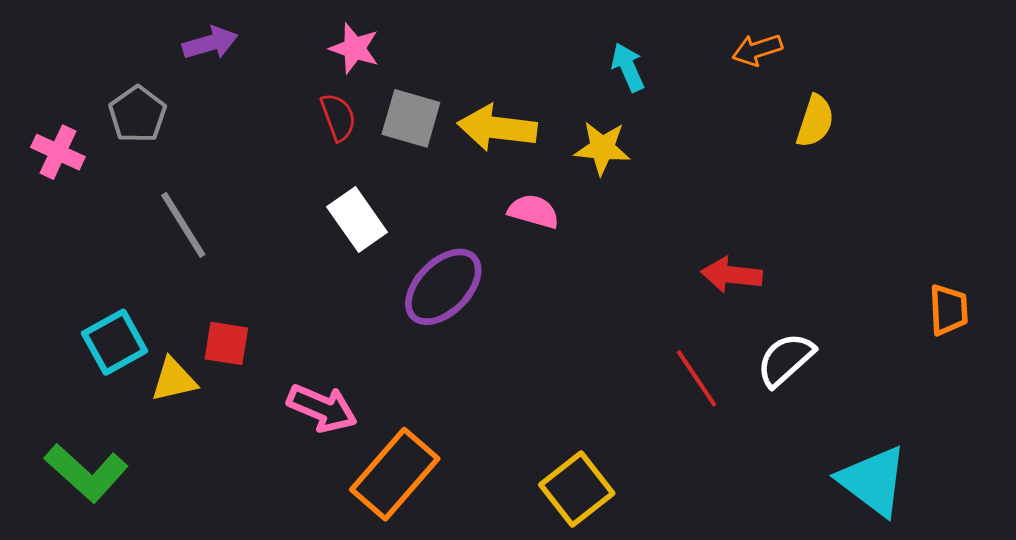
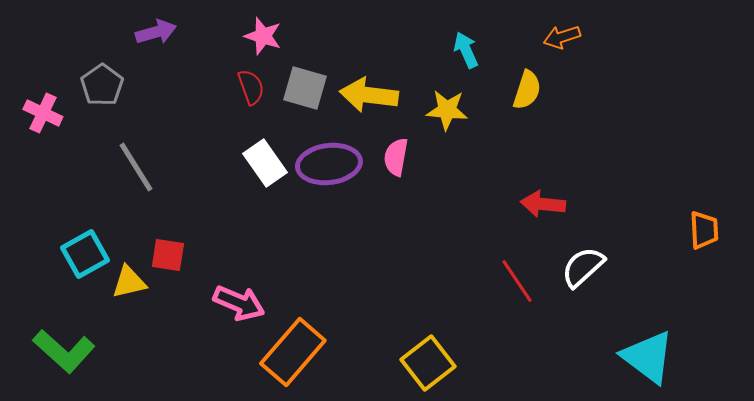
yellow semicircle: (815, 121) -> (527, 90), moved
pink semicircle: (534, 211) -> (396, 157), turned -96
purple ellipse: (443, 287) -> (329, 164), moved, turned 38

